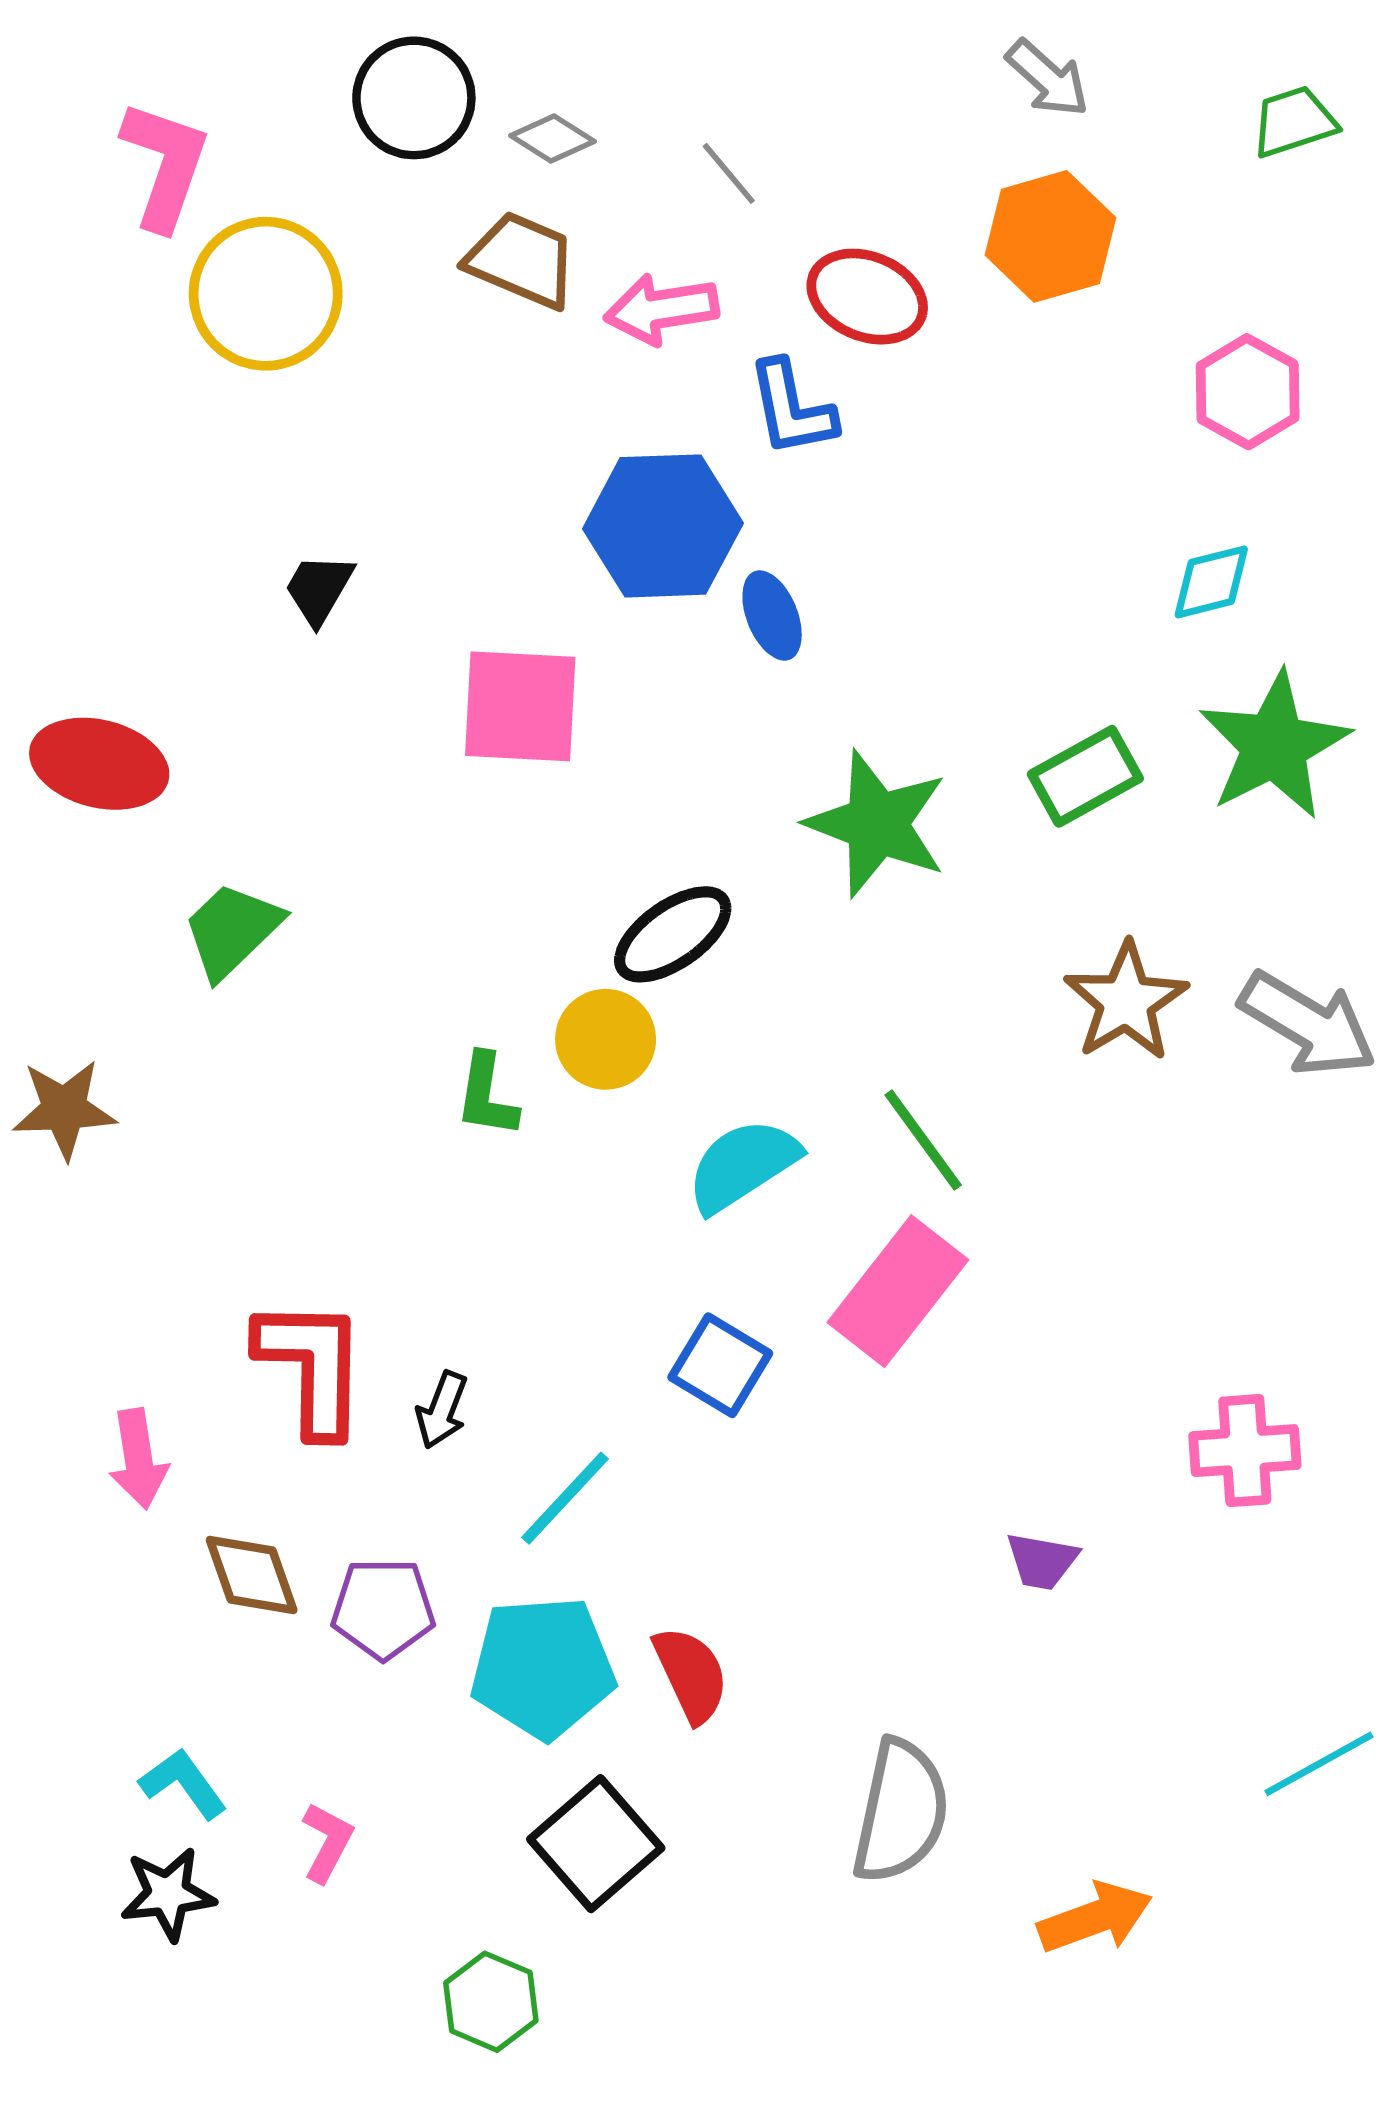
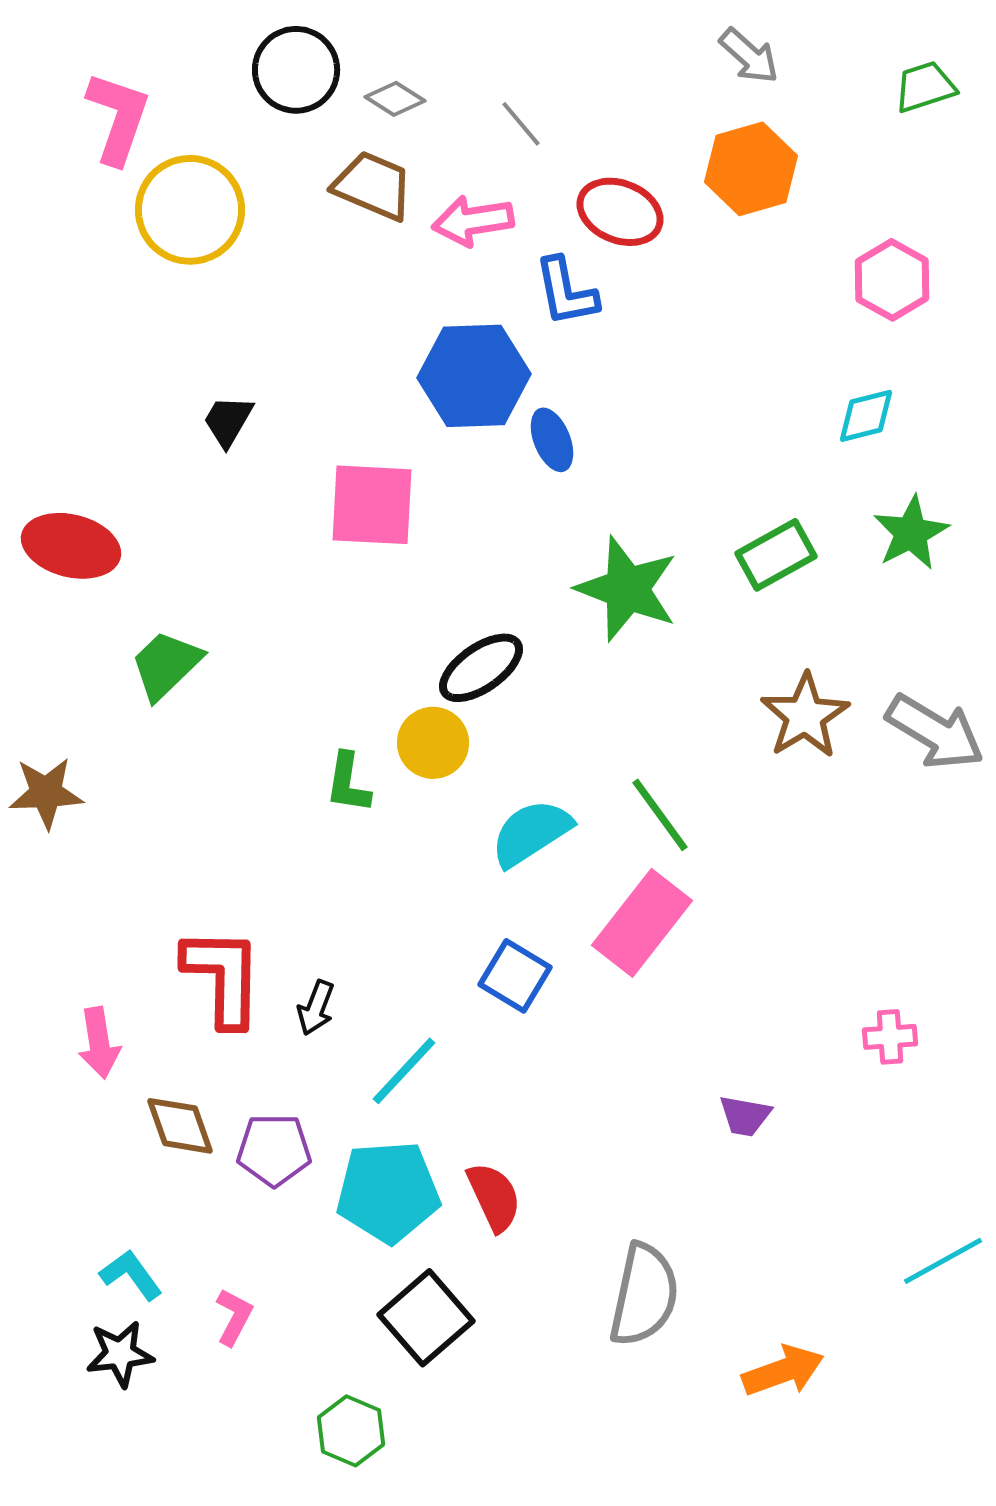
green star: (1274, 746) -> (911, 533), size x0.7
pink cross: (1245, 1451) -> (890, 1037), size x0.7

